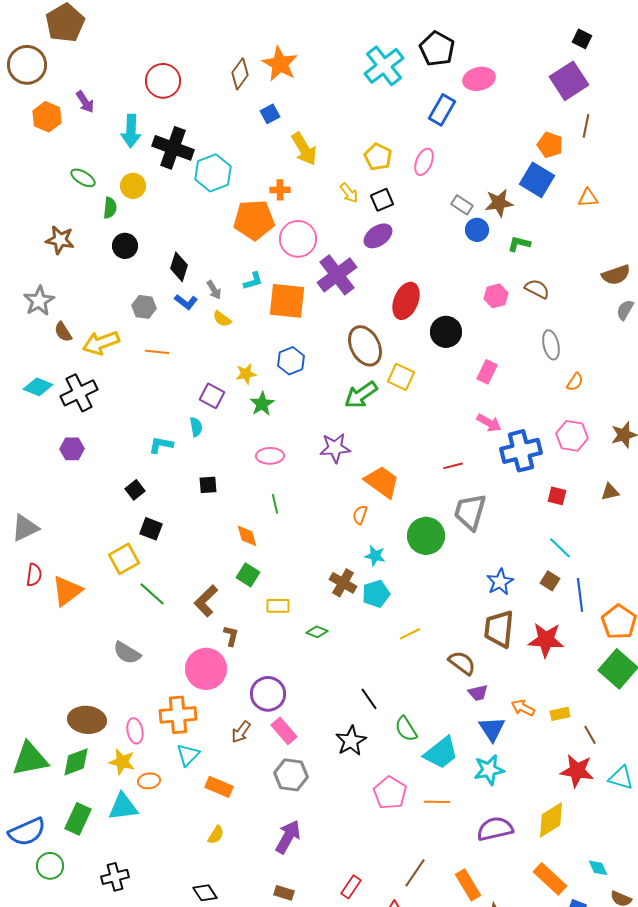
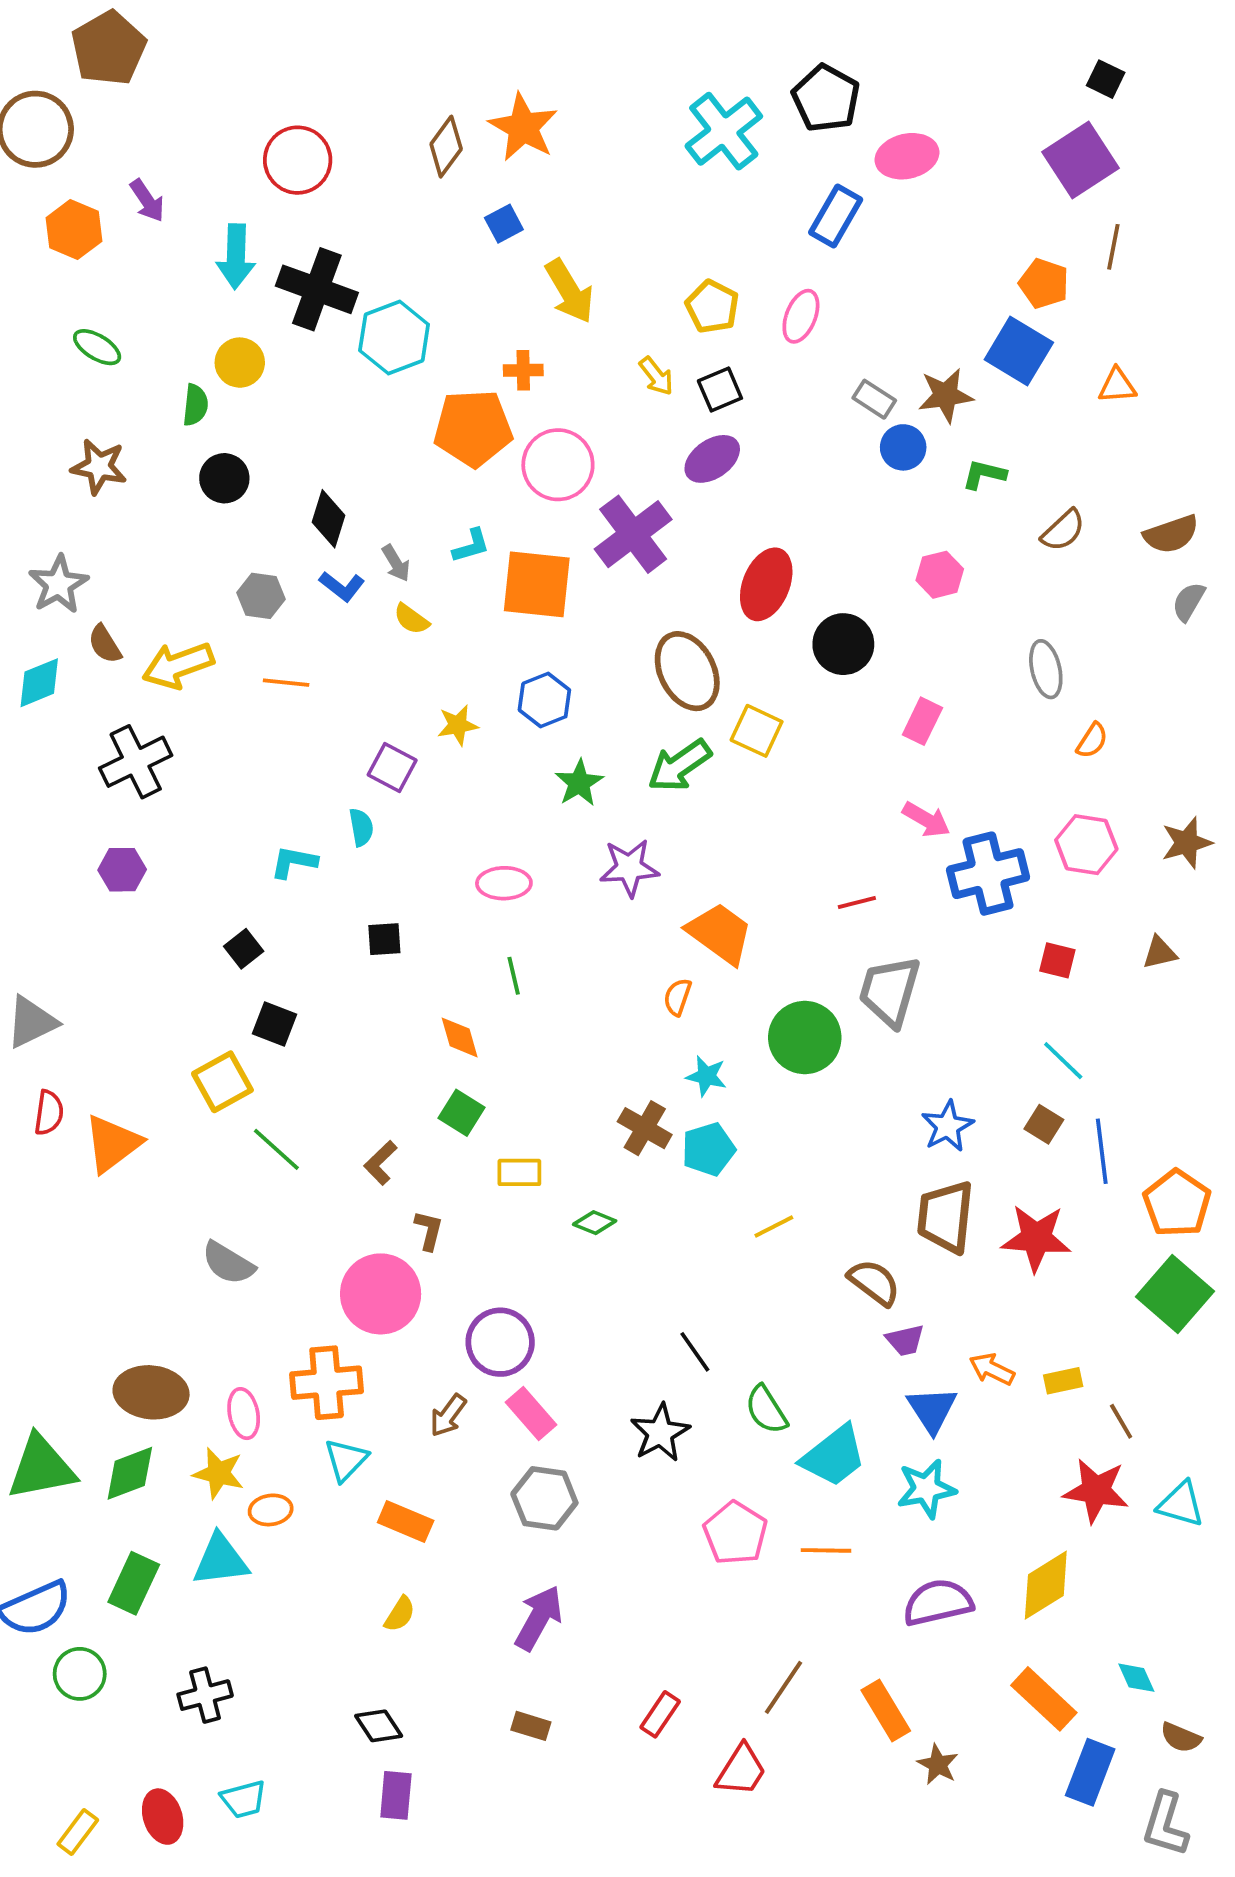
green ellipse: (83, 178) -> (97, 347), moved
brown semicircle: (537, 289) -> (1063, 530), moved, turned 110
cyan diamond: (38, 387) -> (39, 683), moved, turned -44
green star: (262, 404) -> (579, 783), moved
brown L-shape: (206, 601) -> (381, 1163), size x0.7

